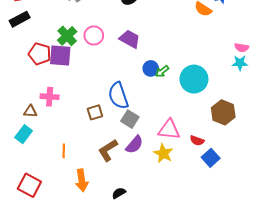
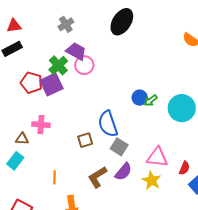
purple trapezoid: (130, 39) -> (76, 51), moved
purple square: (60, 56) -> (51, 84), turned -30
red semicircle: (197, 141) -> (184, 168), turned -88

